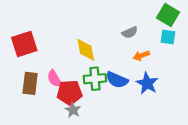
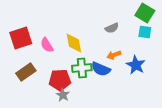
orange arrow: (141, 56) -> (114, 55), moved
pink semicircle: (54, 79) -> (47, 45), moved
brown rectangle: (30, 83) -> (26, 72), turned 48
blue star: (147, 83) -> (136, 65), moved

